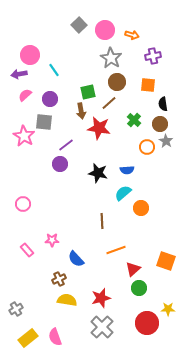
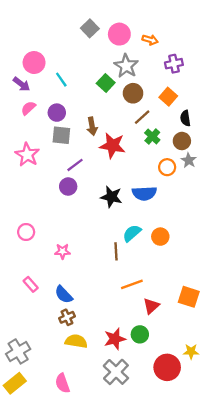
purple arrow: (19, 74) -> (22, 84), turned -133
orange square: (148, 85) -> (168, 97), turned 35
green square: (88, 92) -> (106, 83), moved, turned -35
brown line: (109, 103) -> (142, 117), moved
gray square: (44, 122) -> (61, 135), moved
blue semicircle: (127, 170) -> (144, 193), size x1.5
cyan semicircle: (123, 193) -> (132, 233), moved
pink star: (52, 240) -> (62, 251), moved
blue semicircle: (76, 259) -> (64, 295), moved
green circle: (139, 288) -> (140, 334), moved
gray cross: (16, 309) -> (18, 351), size x1.5
yellow rectangle: (28, 338) -> (15, 383), moved

